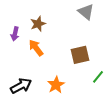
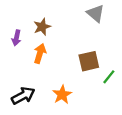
orange arrow: (36, 48) -> (40, 53), turned 54
green line: (98, 77) -> (109, 77), moved

